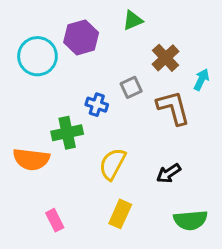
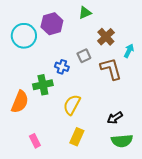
orange semicircle: (31, 159) -> (20, 102), turned -75
black arrow: (169, 173) -> (115, 118), moved

